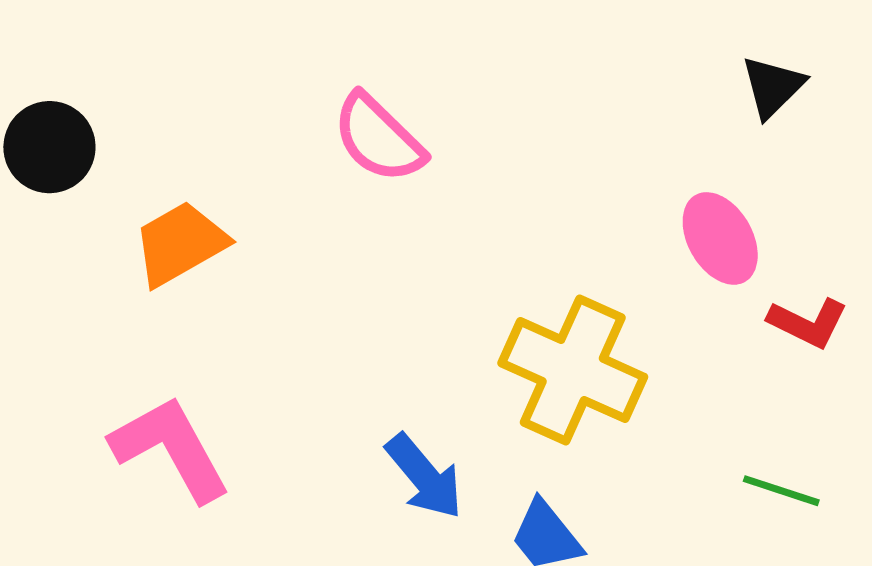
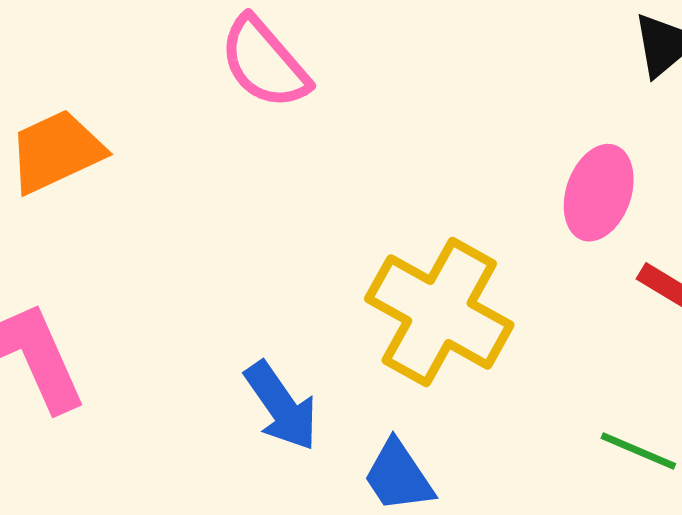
pink ellipse: (720, 238) -> (599, 193), turned 44

